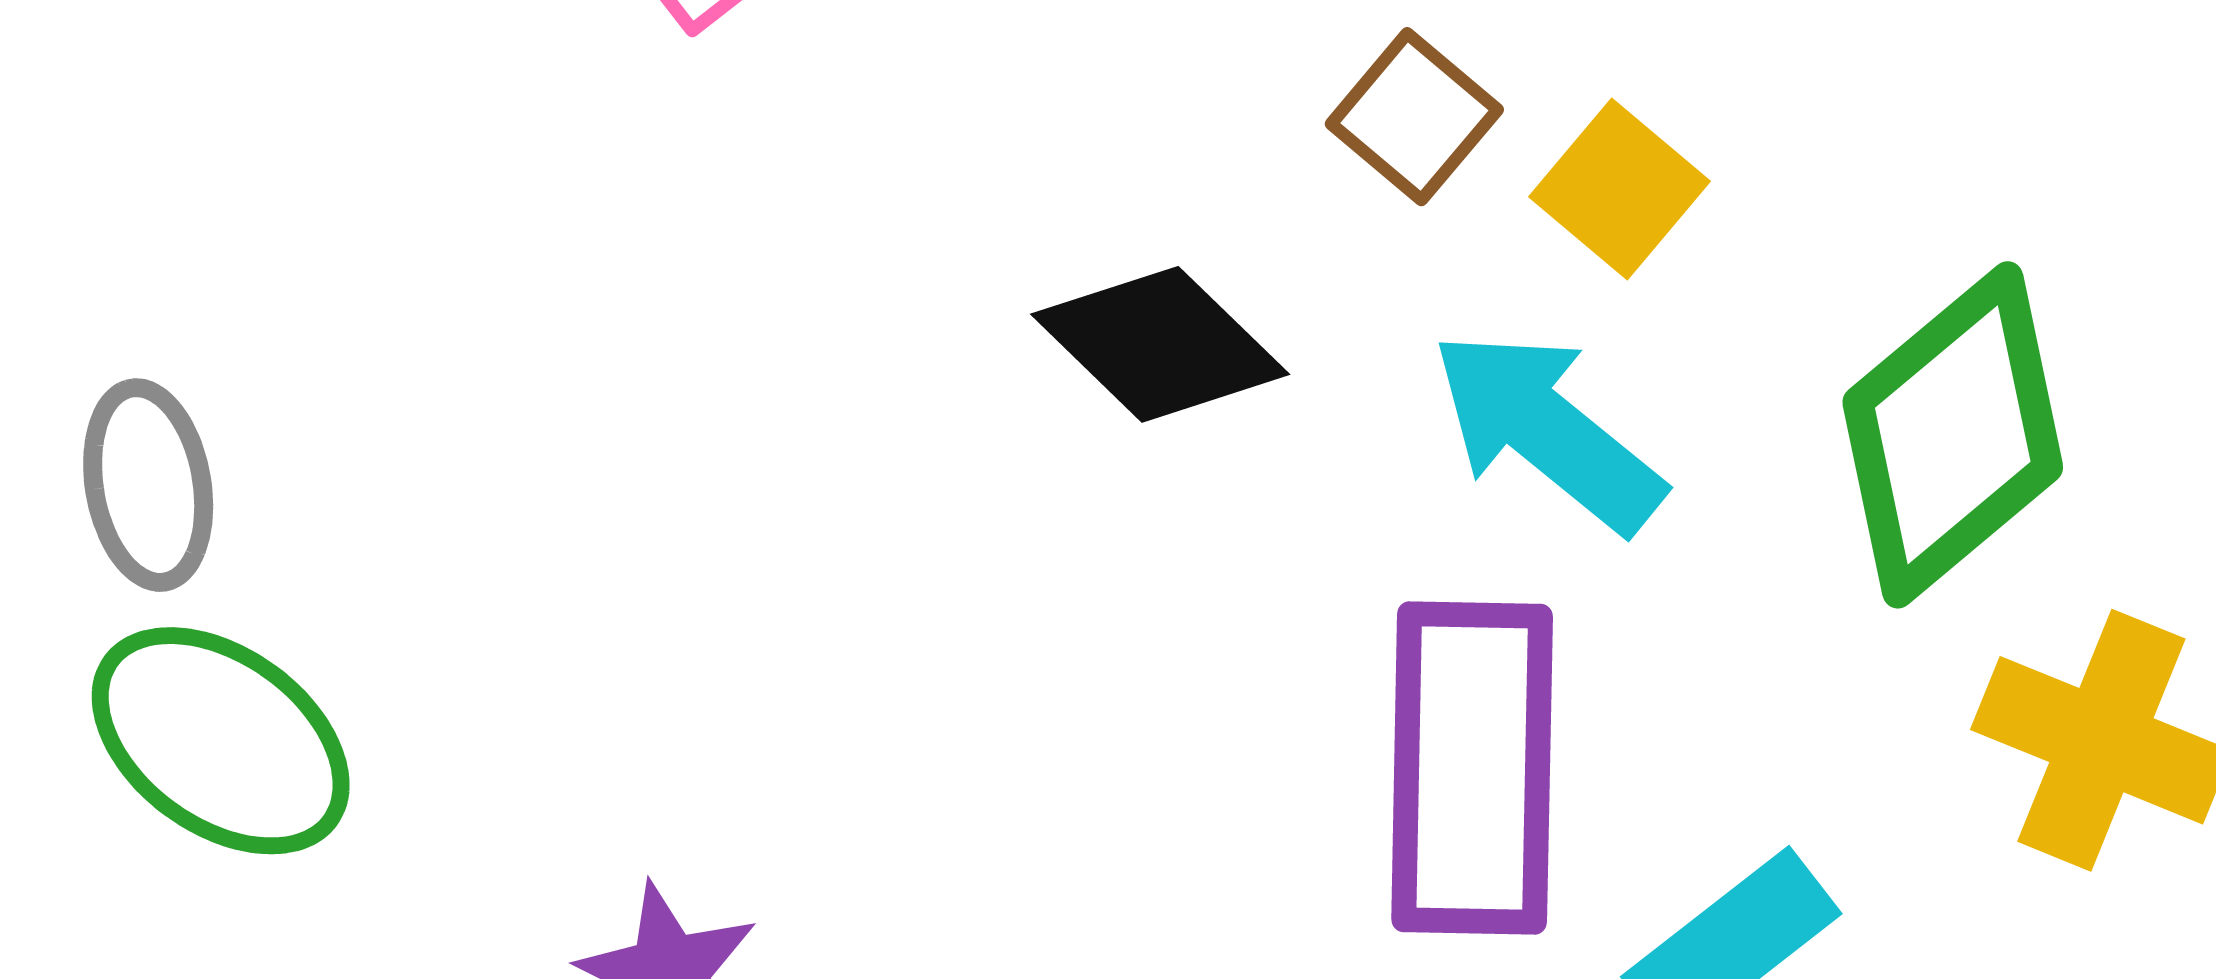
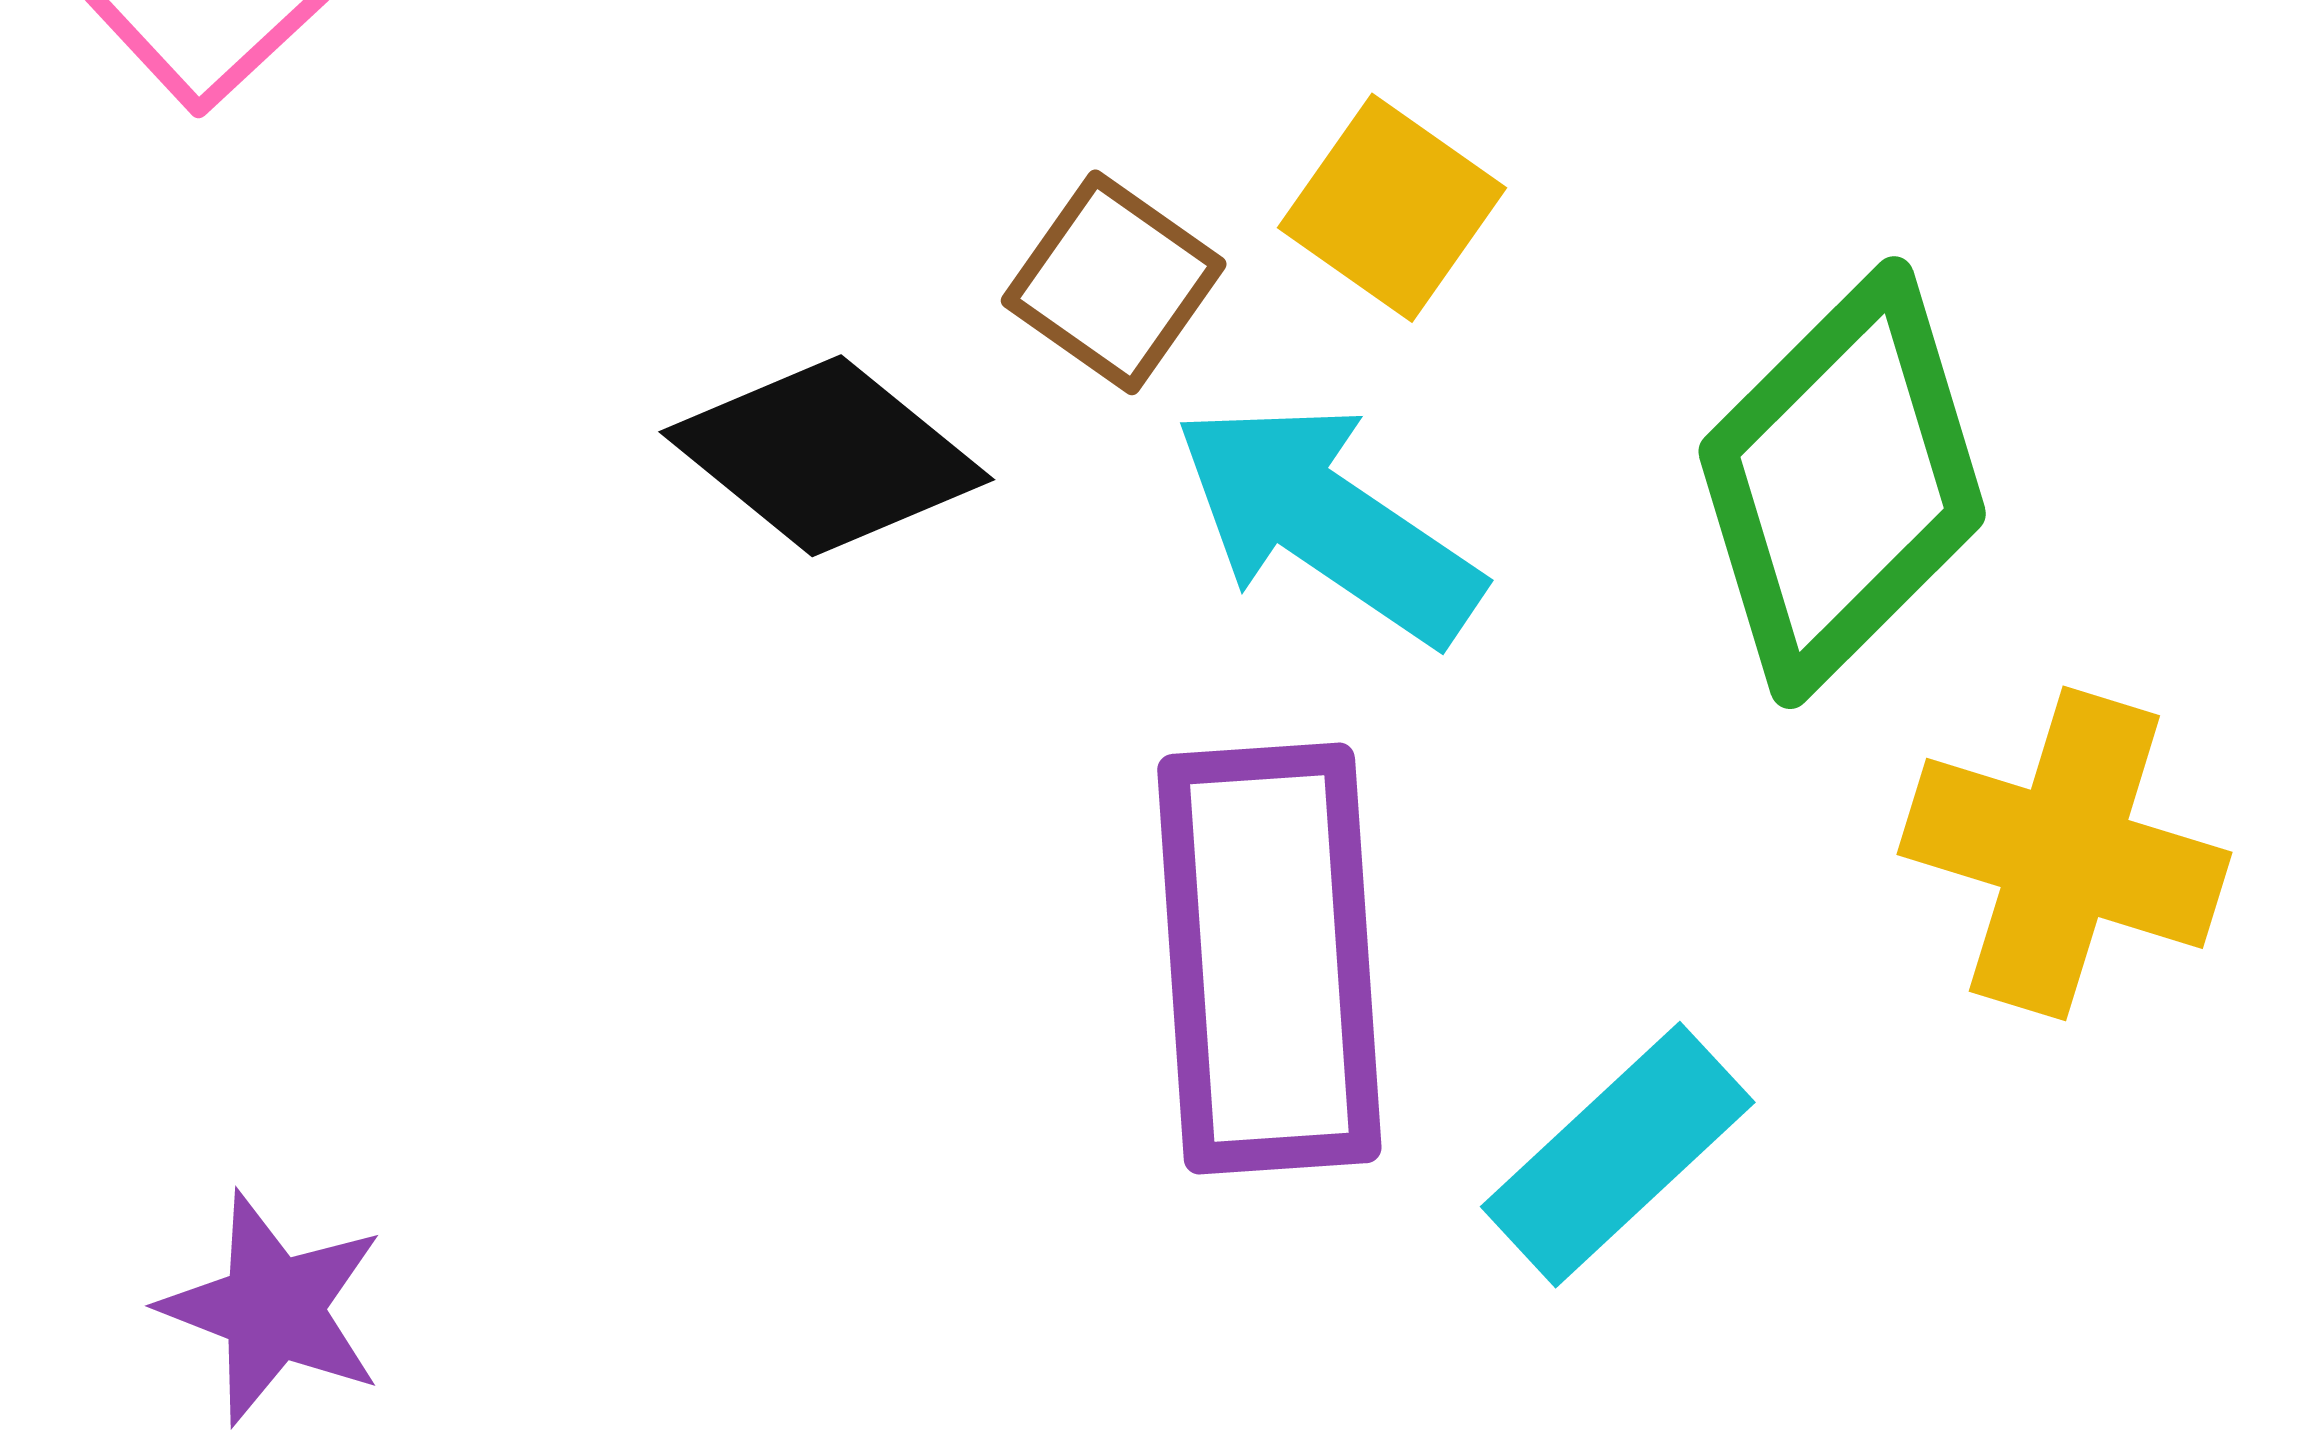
brown square: (1414, 117) -> (1114, 282), moved

